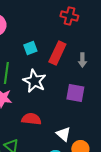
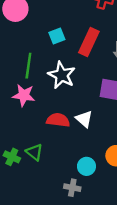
white triangle: (63, 134) -> (84, 119), moved

